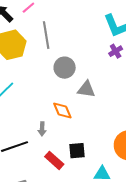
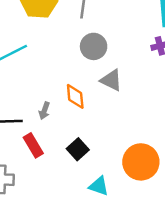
black square: (77, 151) -> (78, 149), turned 36
red rectangle: (54, 160) -> (33, 145), moved

